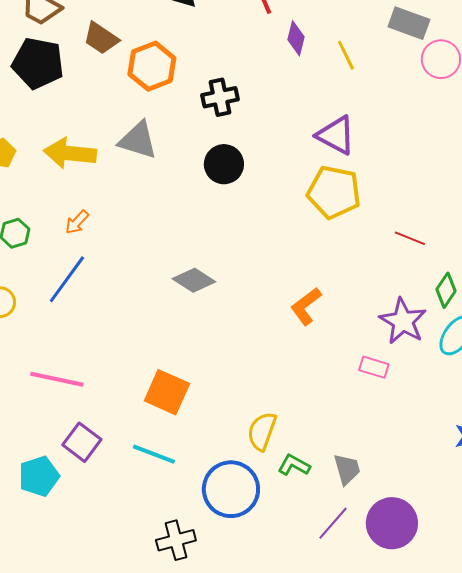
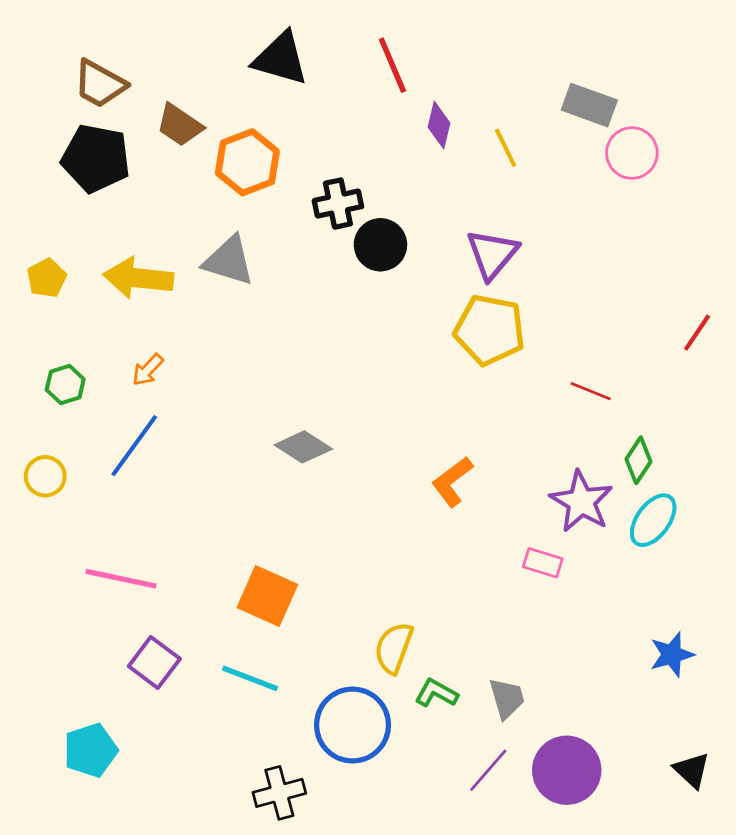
purple triangle: (336, 135) -> (492, 254), turned 42
black circle: (224, 164) -> (380, 245), moved
cyan pentagon: (39, 476) -> (90, 750), moved

